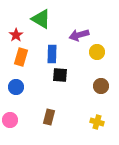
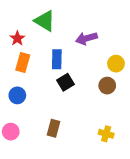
yellow circle: (97, 52) -> (116, 64), moved
black square: (60, 75) -> (66, 82), turned -35
brown circle: (101, 86) -> (107, 86), moved

